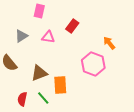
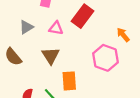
red rectangle: (72, 26) -> (82, 16), size x1.5
brown triangle: (39, 73) -> (51, 56), moved, turned -42

